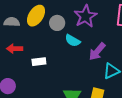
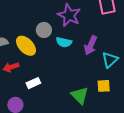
yellow ellipse: (36, 16) -> (26, 46), moved, turned -60
white rectangle: (39, 62) -> (33, 83), moved

